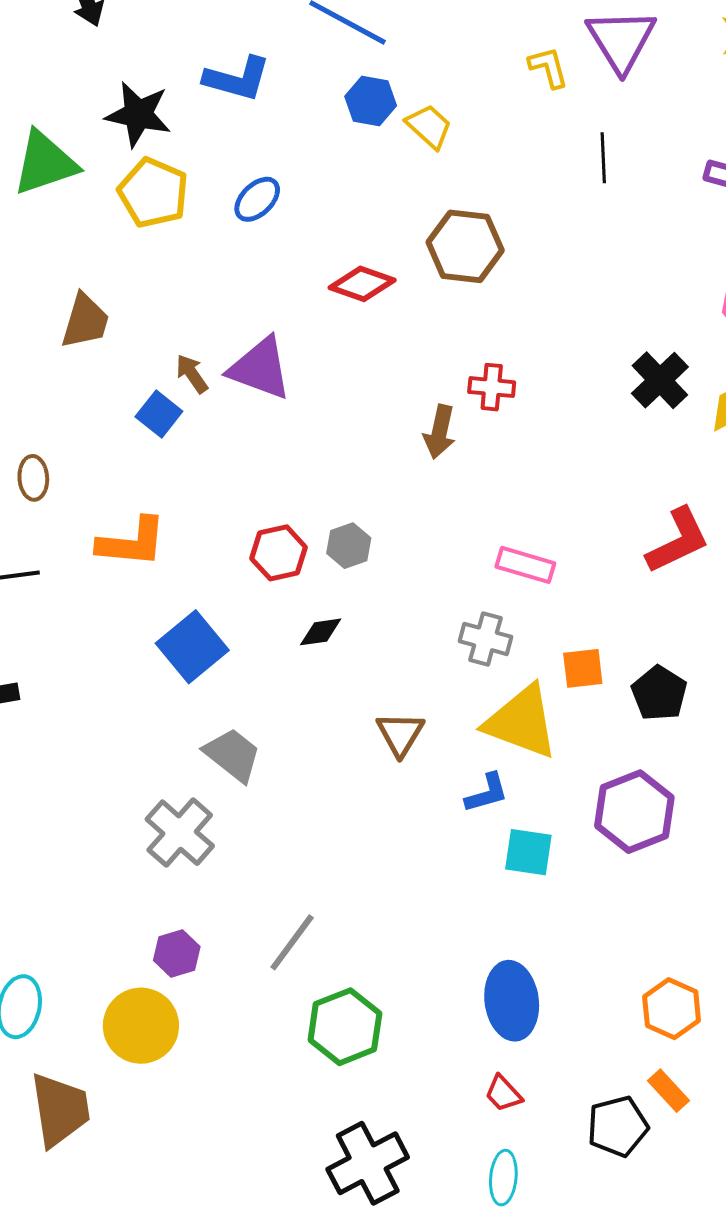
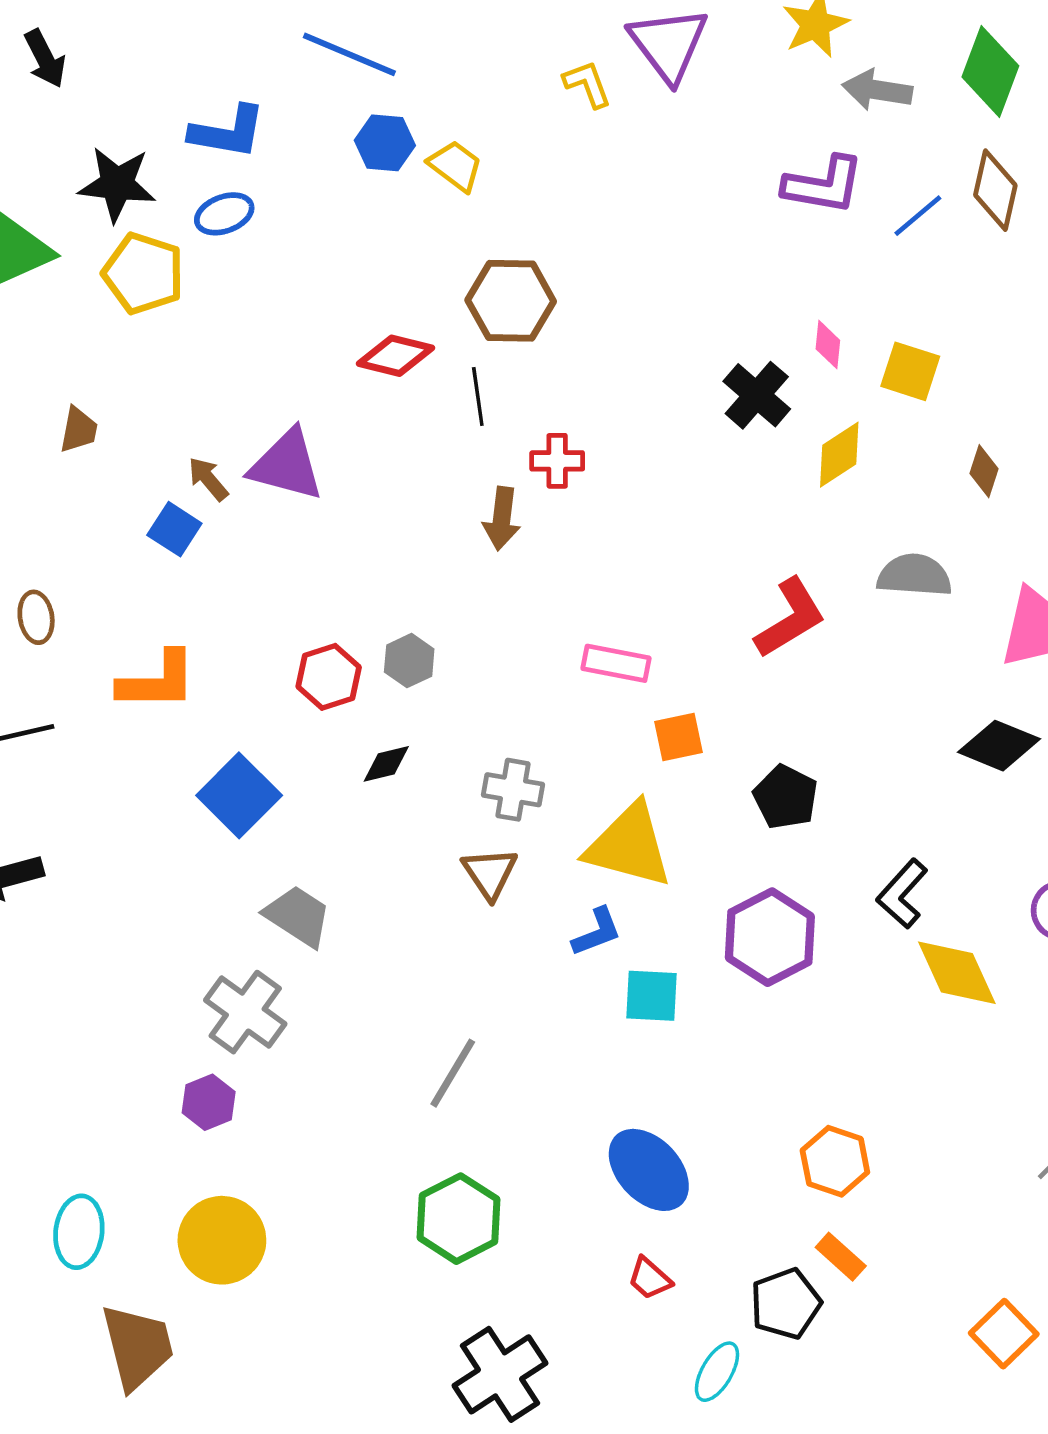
black line: (603, 158) -> (478, 397), moved
blue ellipse: (257, 199) -> (224, 214), moved, turned 30
brown trapezoid: (85, 321) -> (79, 430), size x0.7
black cross: (660, 380) -> (757, 395), moved
gray cross: (485, 639) -> (513, 790), moved
orange square: (583, 668) -> (678, 737), moved
gray line: (292, 942) -> (453, 1073), moved
purple hexagon: (177, 954) -> (209, 1102), moved
blue ellipse: (512, 1001) -> (649, 1170), turned -30
cyan ellipse: (503, 1178) -> (717, 1372), moved, turned 30

